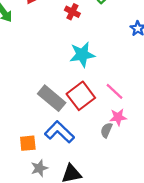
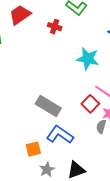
cyan star: (82, 55) -> (88, 59), moved, turned 30
red square: (81, 96) -> (90, 104), moved, size x0.7

